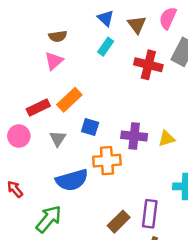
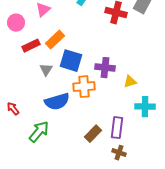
blue square: (90, 127) -> (71, 61), size x1.6
pink circle: (19, 136) -> (16, 23), moved
yellow triangle: (167, 139) -> (130, 82), moved

